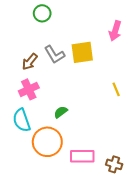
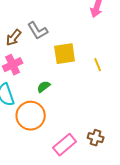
yellow square: (82, 52) -> (65, 54), moved
pink rectangle: (82, 156) -> (65, 145), moved, turned -40

